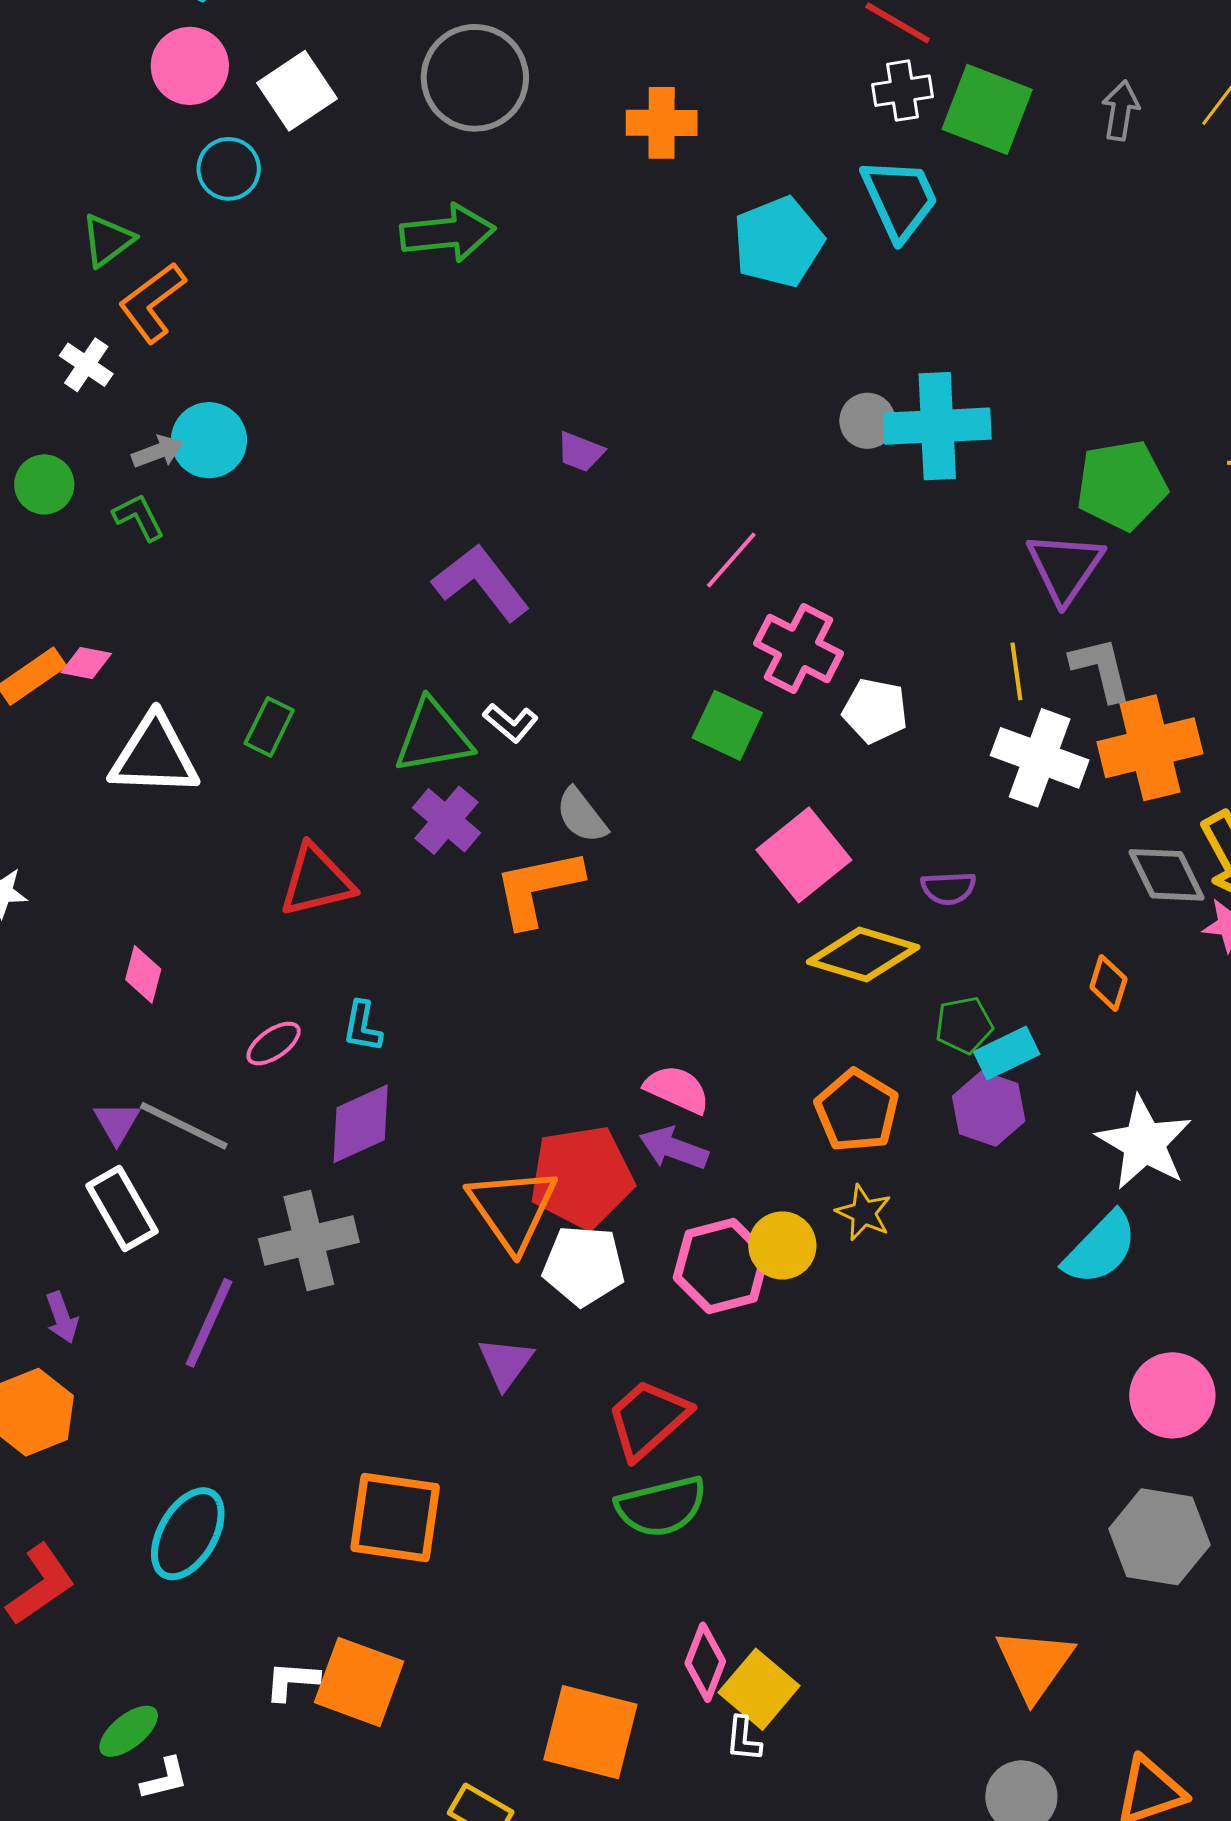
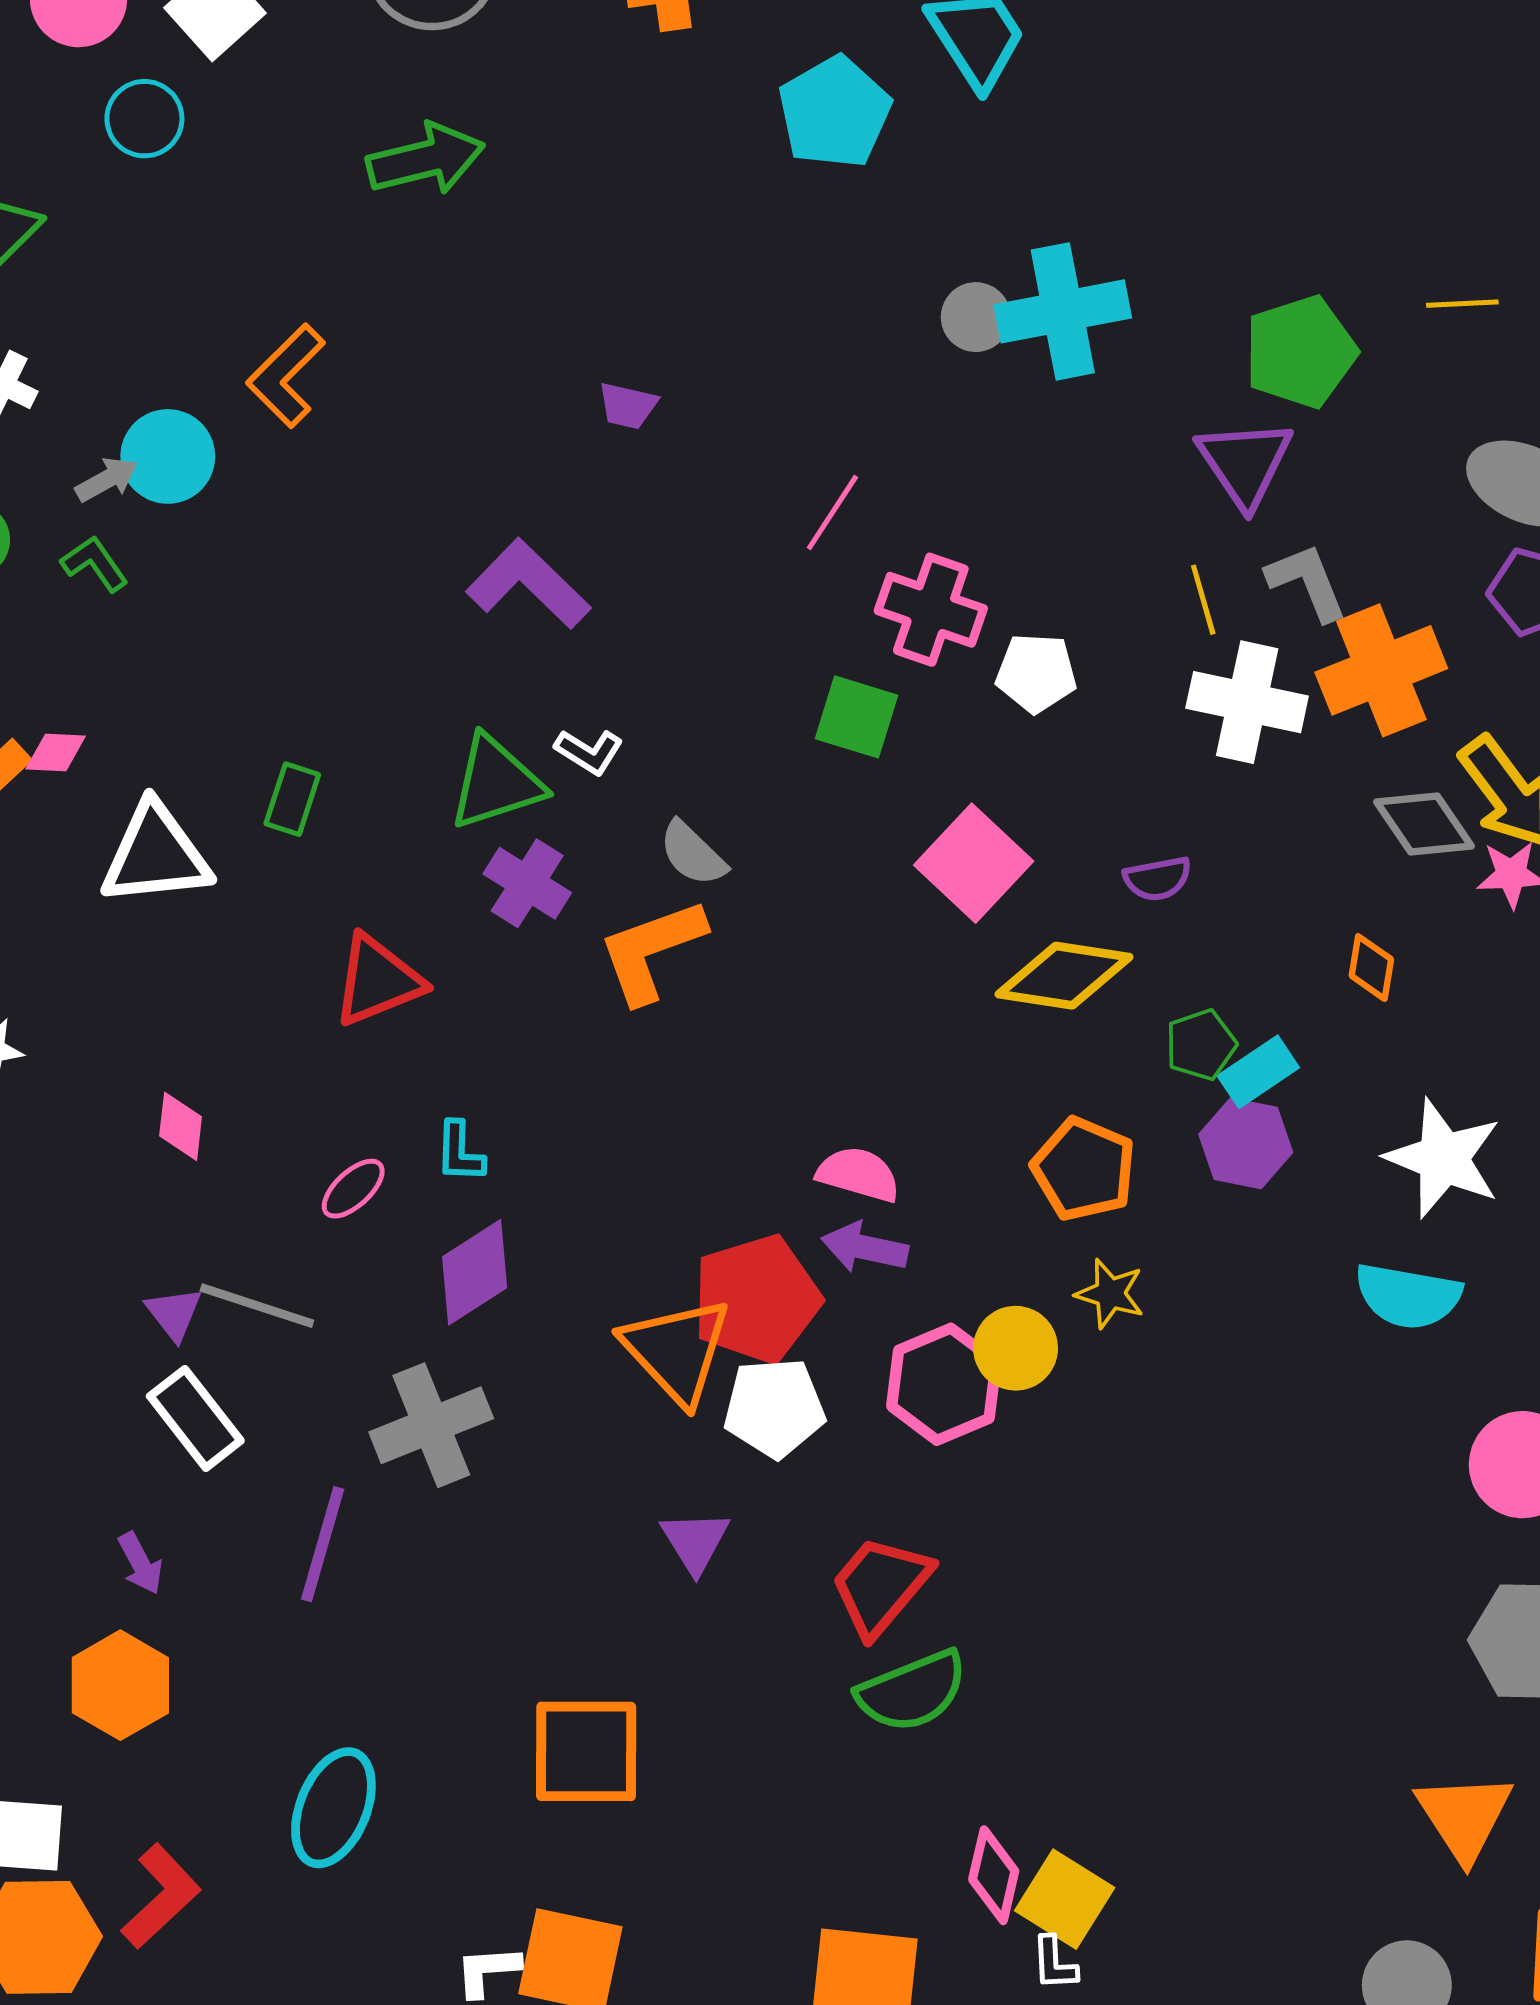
orange L-shape: (152, 302) -> (286, 376), moved
cyan semicircle: (1100, 1248) -> (1408, 1296), turned 64
orange triangle: (1034, 1664) -> (1464, 1817), moved

